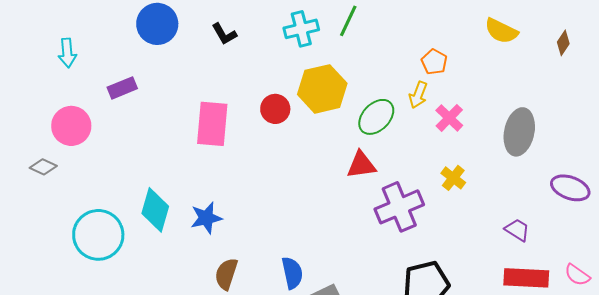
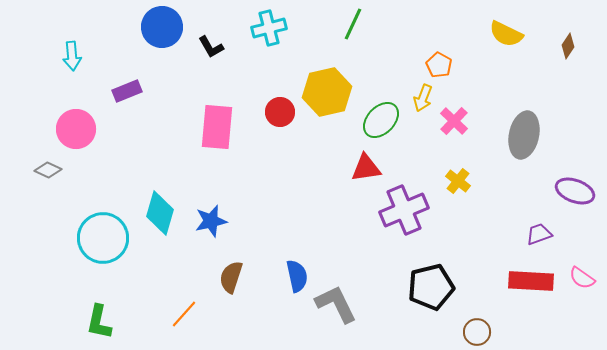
cyan cross: (301, 29) -> (269, 28), moved
black L-shape: (224, 34) -> (211, 47), moved
purple trapezoid: (517, 230) -> (539, 234), moved, turned -52

